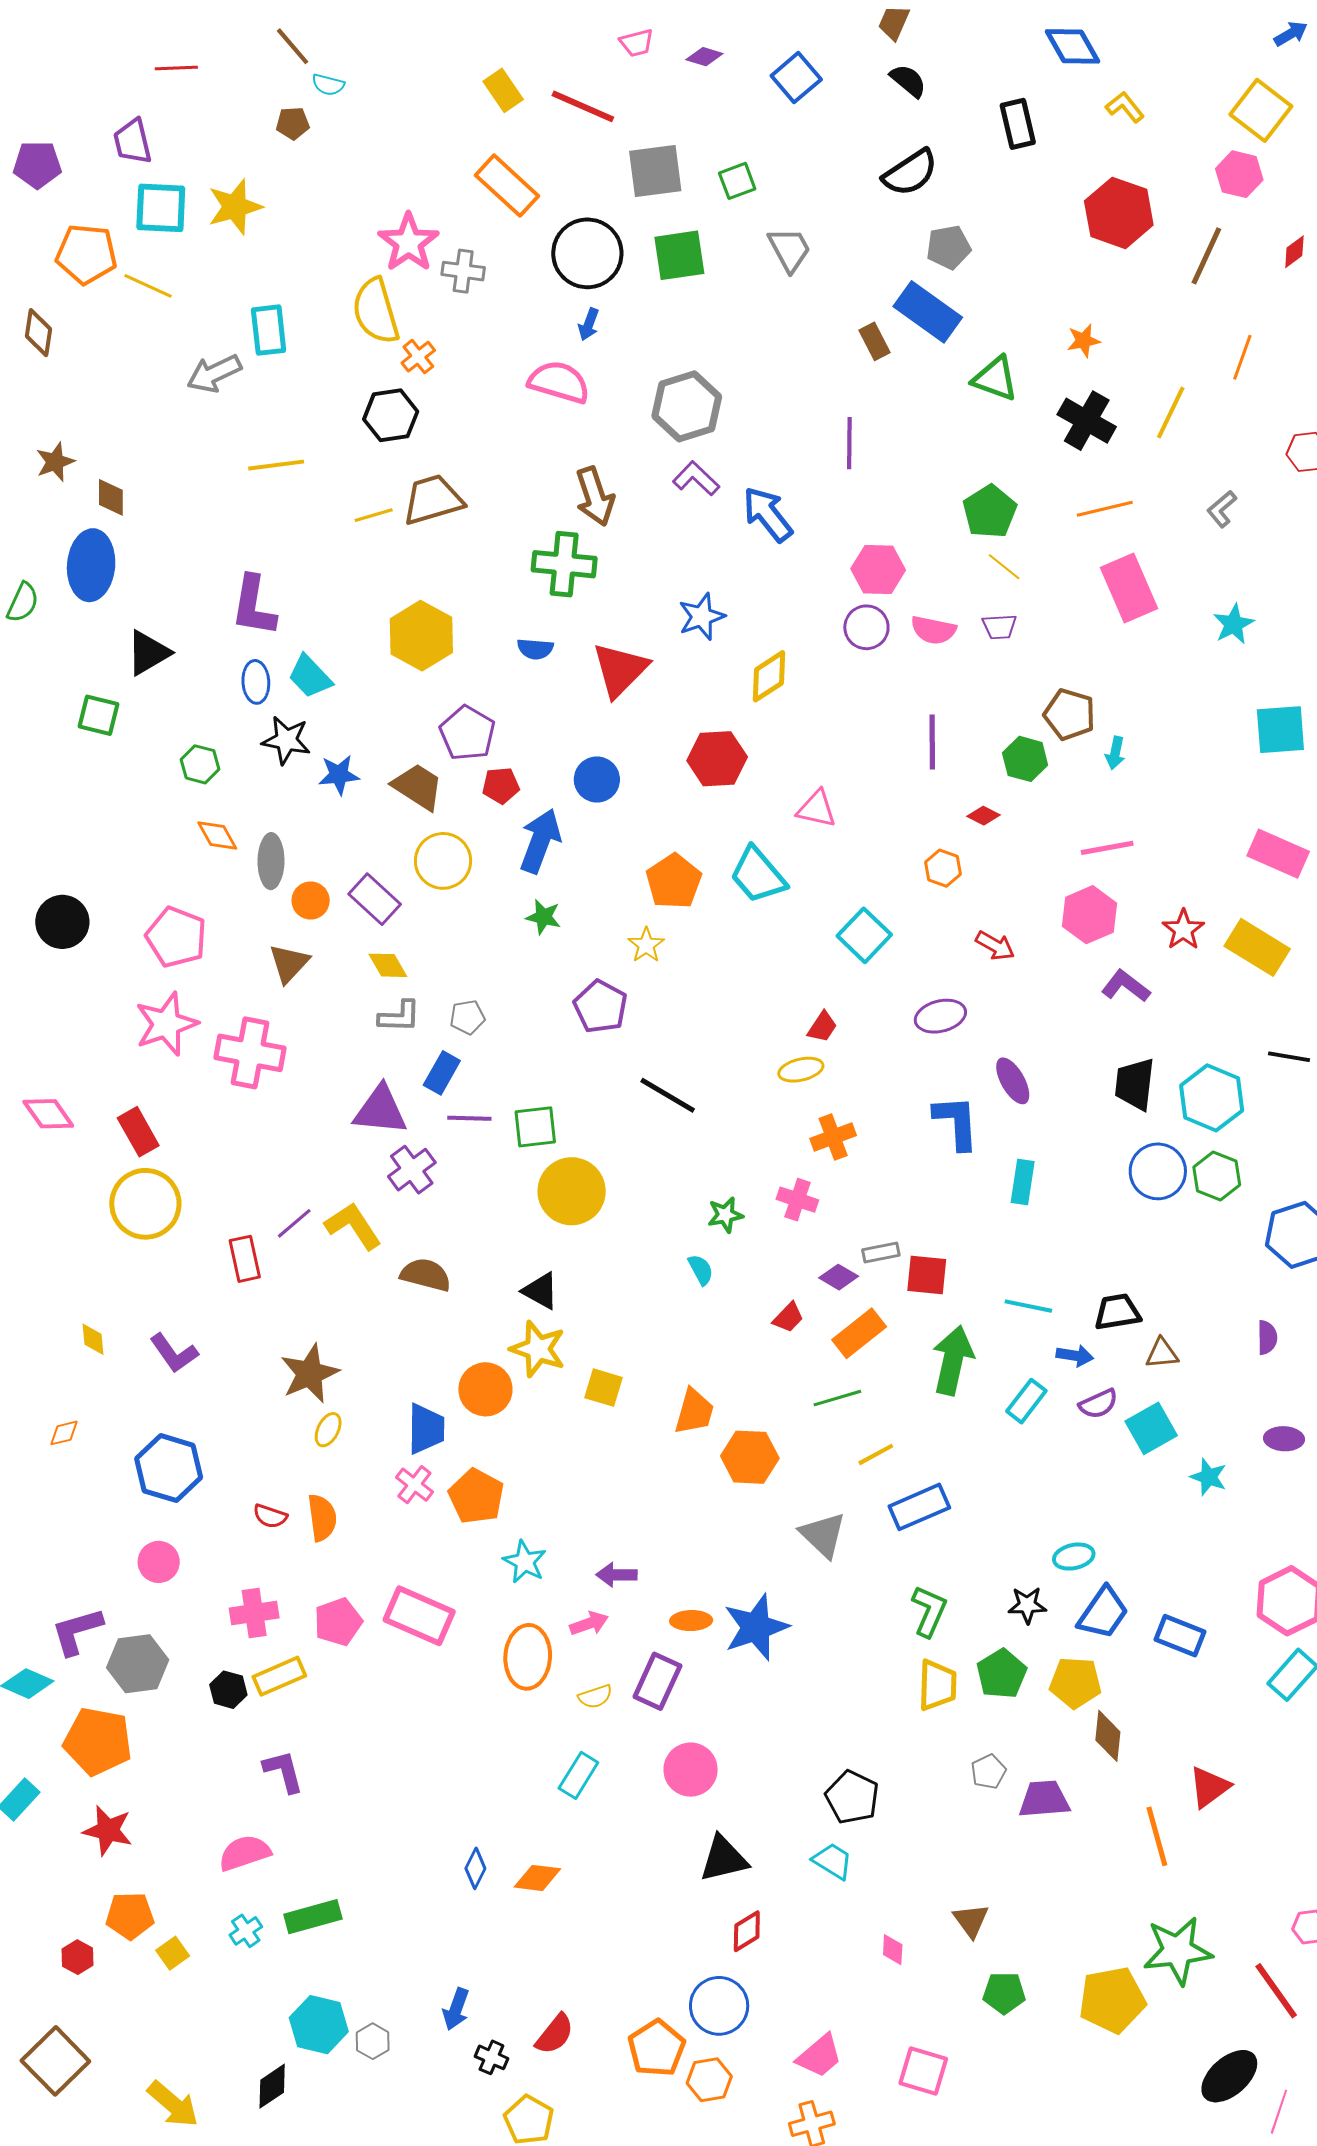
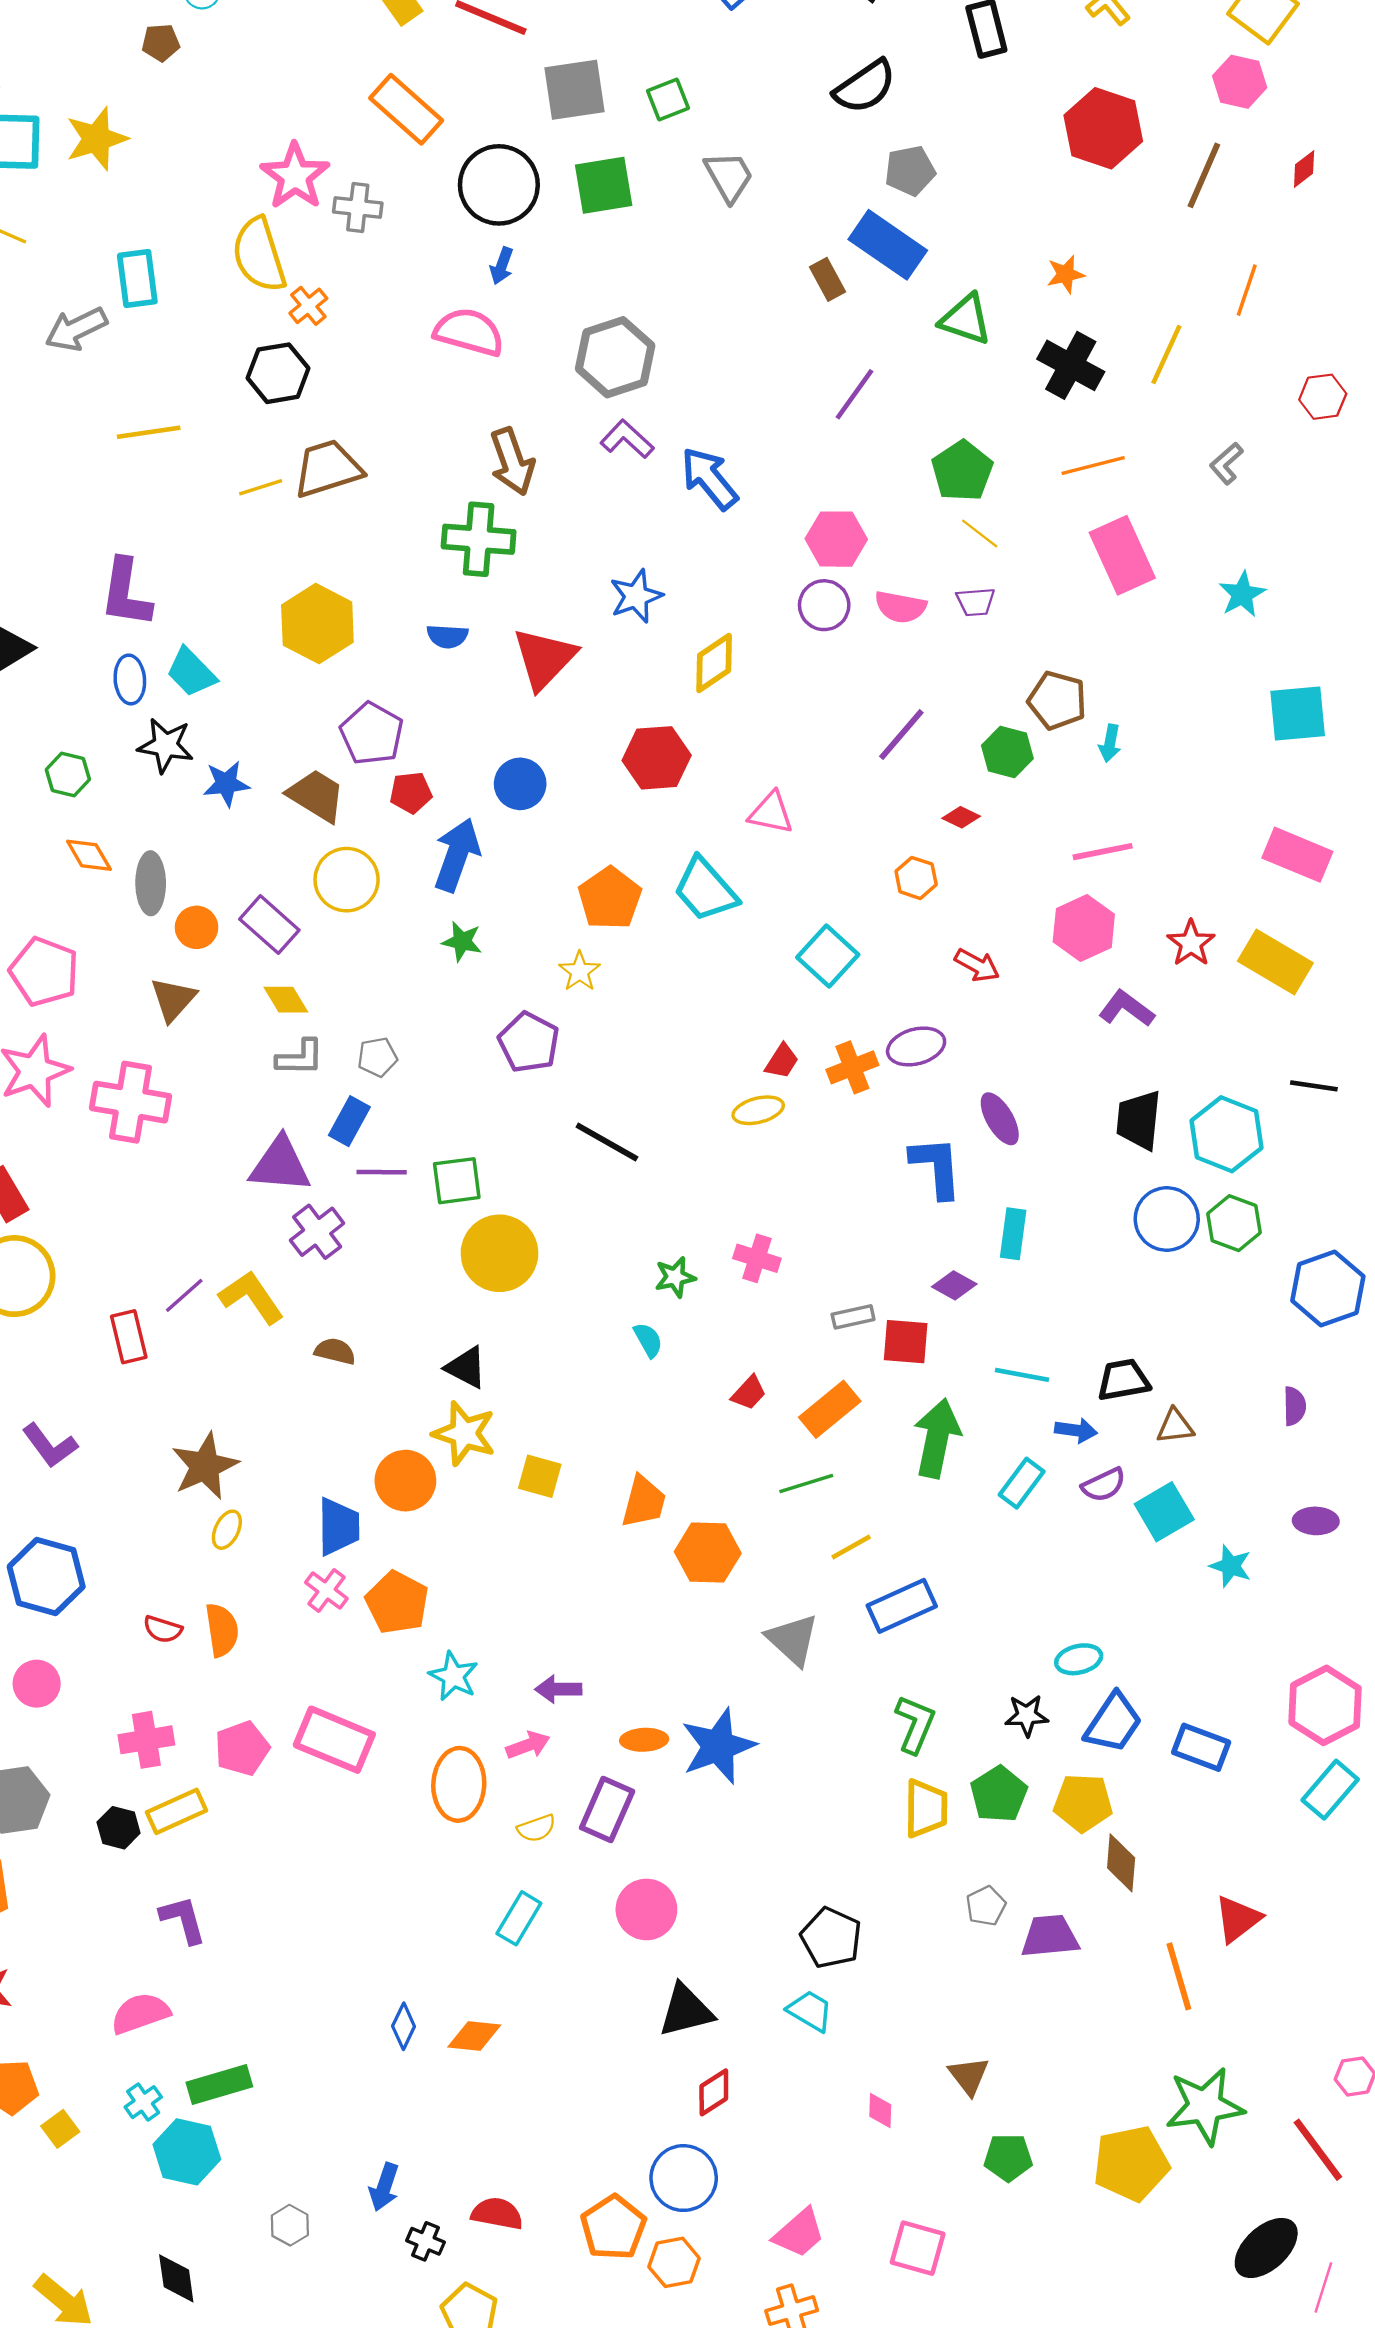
purple line: (849, 443) -> (855, 394), moved, turned 36
purple line: (932, 742) -> (901, 734), turned 42
orange cross: (833, 1137) -> (852, 1067), moved
brown semicircle: (426, 1275) -> (335, 1351), size x0.7
purple diamond: (839, 1277) -> (954, 1285), moved
cyan hexagon: (319, 2025) -> (187, 2152), moved
red semicircle: (555, 2034) -> (497, 2213), turned -117
black diamond: (272, 2086) -> (176, 2278), turned -63

